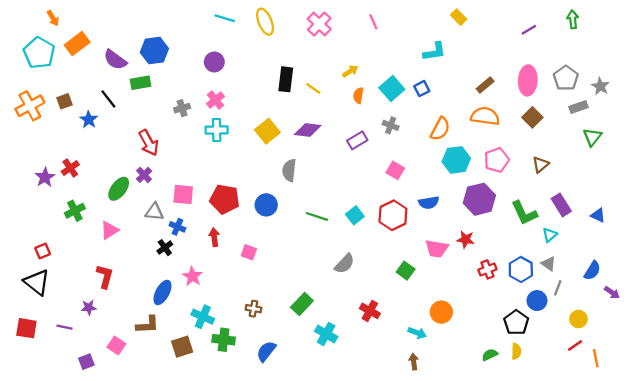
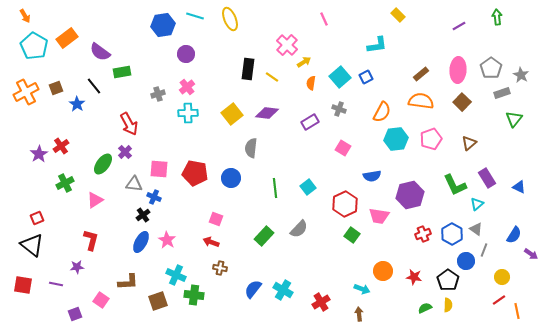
orange arrow: (53, 18) -> (25, 16), moved
pink cross: (319, 24) -> (287, 45), moved
blue hexagon: (154, 50) -> (163, 25), moved
purple hexagon: (479, 199) -> (410, 195), moved
red hexagon: (393, 215) -> (345, 204), moved
green line: (317, 216) -> (275, 188), turned 66
red arrow: (214, 237) -> (211, 242), moved, turned -63
red star: (466, 239) -> (414, 277), moved
blue ellipse: (162, 292) -> (141, 242), moved
green rectangle: (302, 304) -> (264, 236), moved
red cross: (370, 311) -> (321, 302), moved, turned 30
blue semicircle: (266, 351) -> (253, 289), moved

